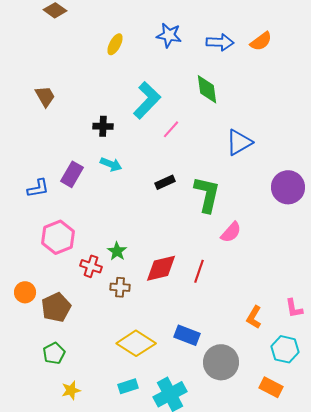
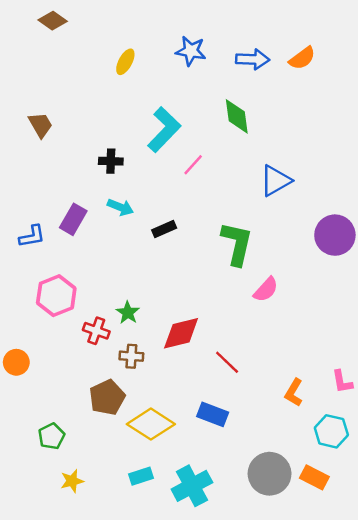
black rectangle: (165, 182) -> (164, 229), moved
red line: (199, 271) -> (227, 362), moved, turned -65
brown pentagon: (56, 307) -> (107, 397), moved
gray circle: (221, 362) -> (270, 474), moved

